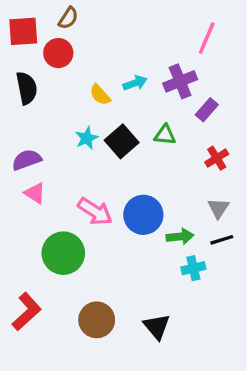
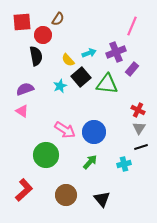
brown semicircle: (68, 18) -> (58, 19), moved
black semicircle: (27, 88) -> (36, 56), moved
green triangle: (165, 135) -> (107, 84), size x1.6
black square: (122, 141) -> (81, 77), moved
red cross: (217, 158) -> (138, 110), moved, turned -32
purple semicircle: (27, 160) -> (25, 89), moved
pink triangle: (35, 193) -> (22, 111), moved
green arrow: (180, 236) -> (90, 162), moved, turned -42

